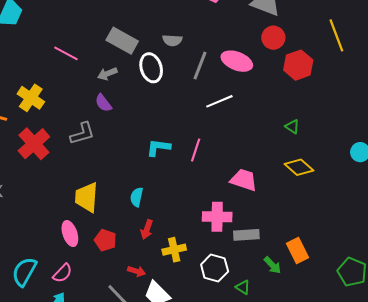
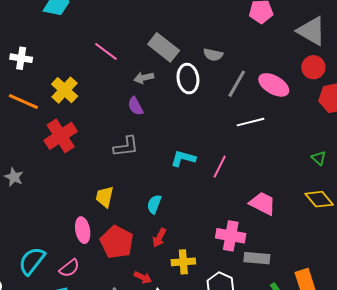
gray L-shape: (82, 133) -> (126, 147), moved
yellow trapezoid: (87, 197) -> (105, 197), size x0.7
red pentagon: (105, 240) -> (117, 242), size x1.5

